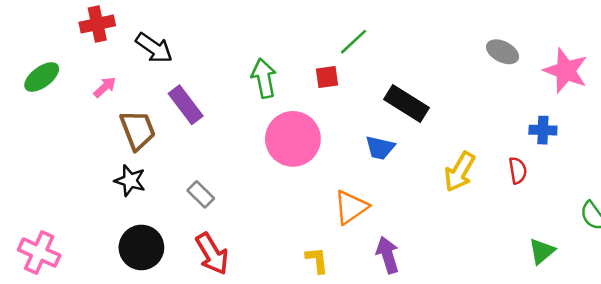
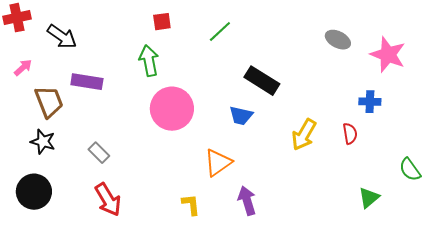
red square: (327, 77) -> (162, 22), moved
purple rectangle: (186, 105) -> (87, 82), turned -44
black circle: (141, 247) -> (34, 192), moved

